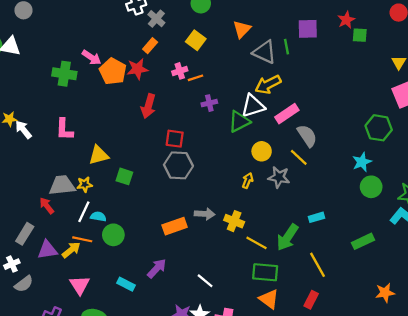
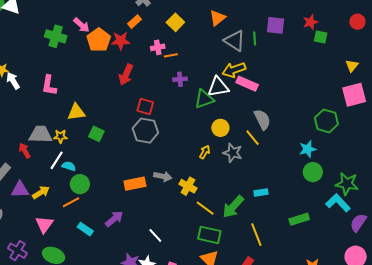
pink rectangle: (287, 114) -> (247, 84), moved, turned 50
orange line: (82, 239) -> (71, 202), moved, turned -48

